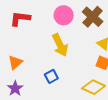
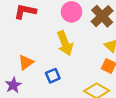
orange triangle: (15, 62) -> (26, 62), moved

